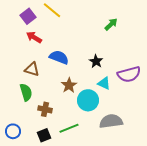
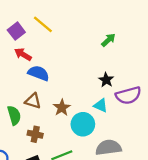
blue semicircle: (59, 57) -> (39, 73), moved
black star: (96, 61) -> (106, 80), moved
brown triangle: (32, 69) -> (33, 101), moved

